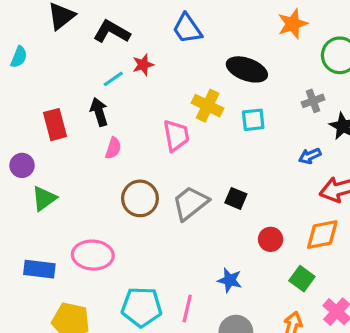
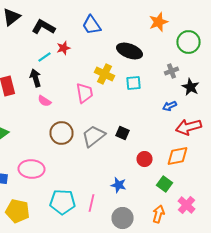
pink semicircle: (113, 148) -> (44, 101), turned 104

